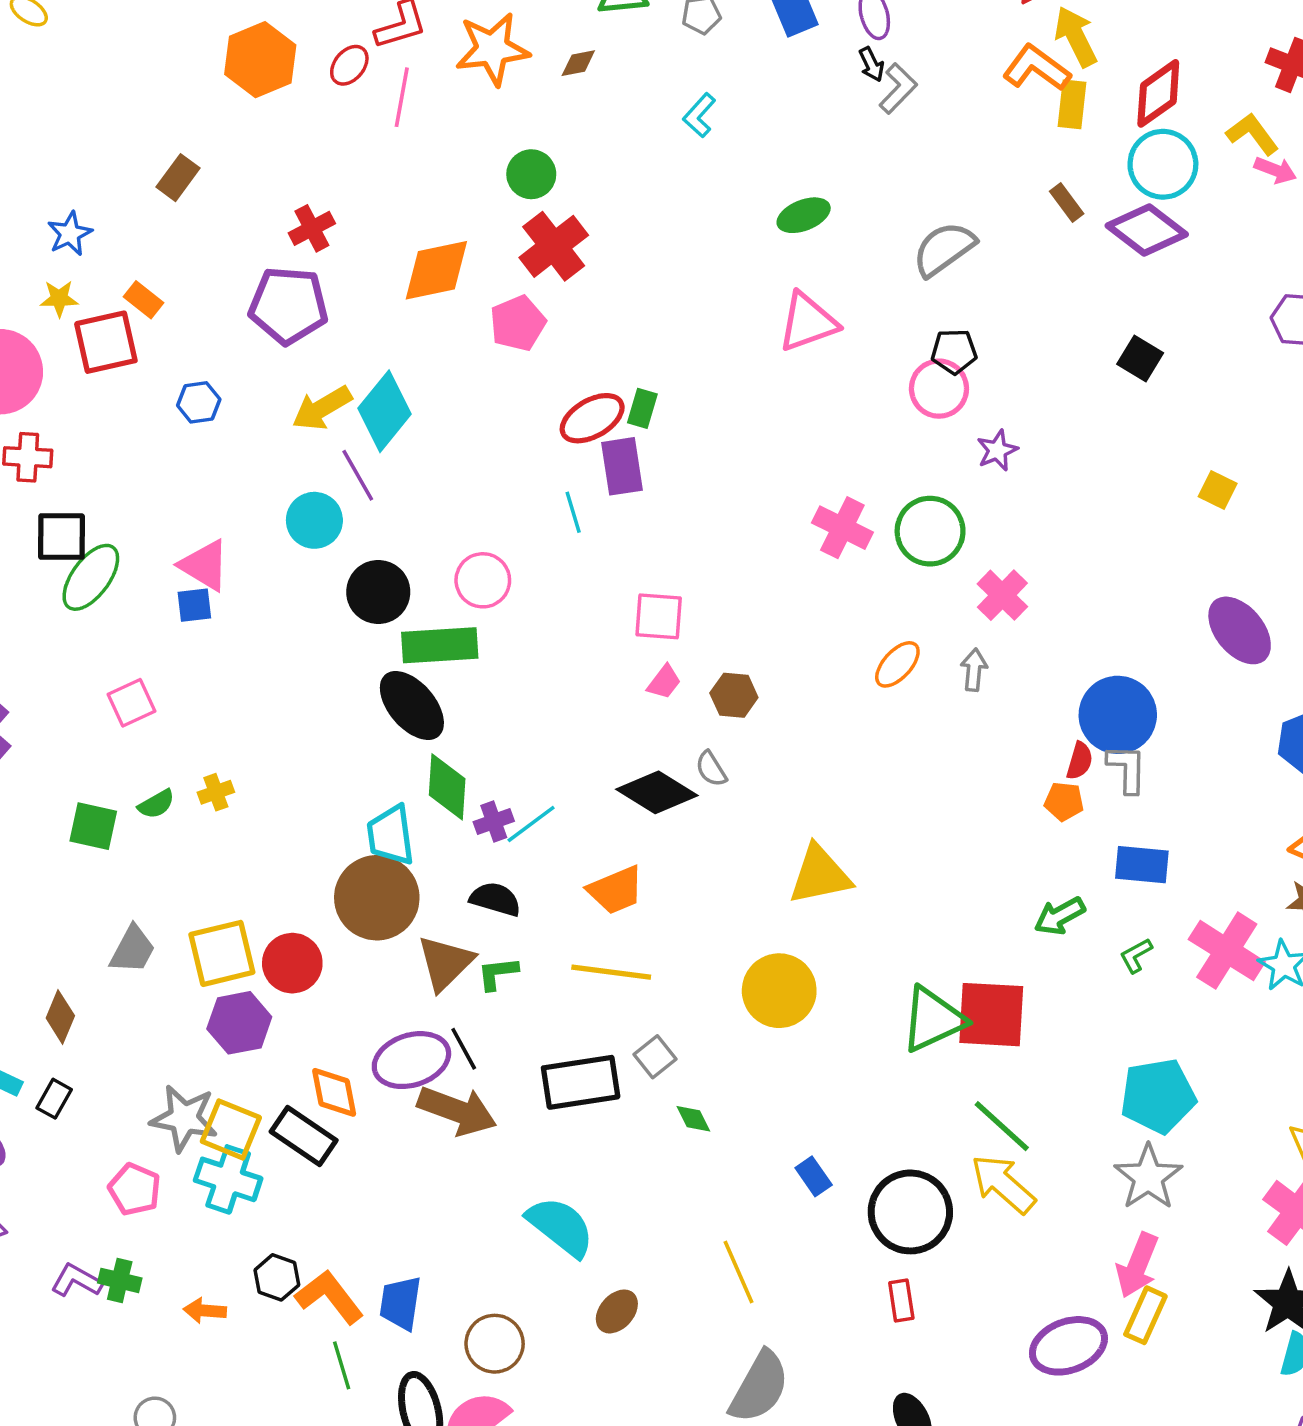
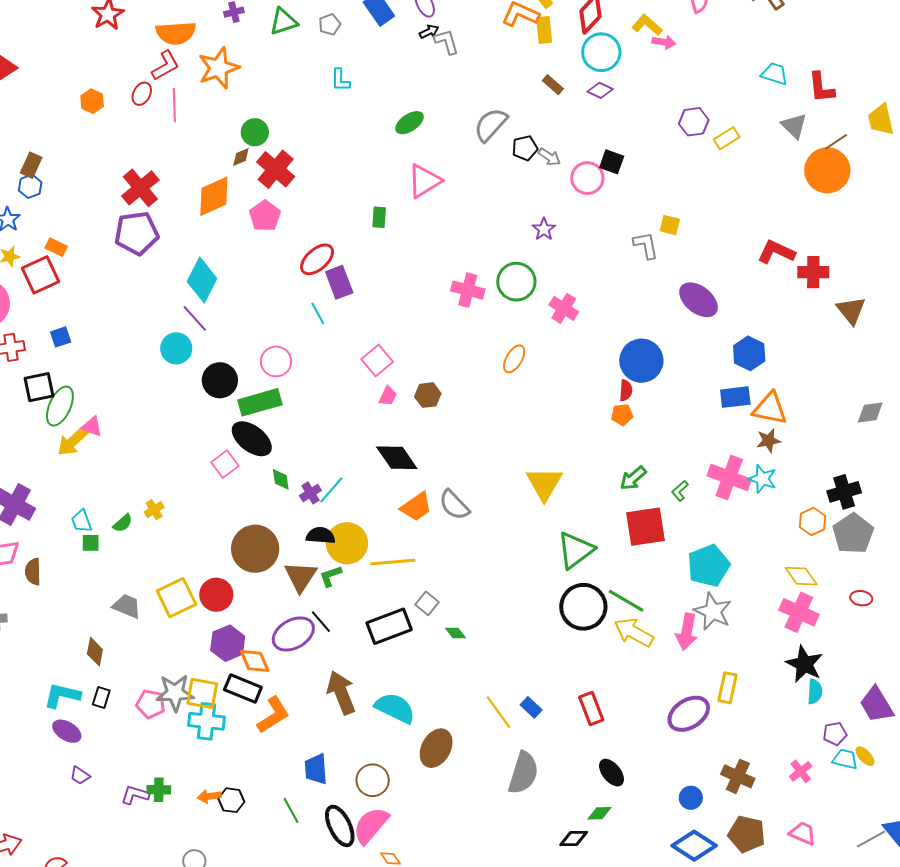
orange hexagon: (260, 60) -> (92, 101), size x0.6
brown diamond: (578, 63) -> (241, 157), moved
black arrow: (871, 64) -> (429, 32), turned -78
gray L-shape: (898, 88) -> (447, 42), turned -48
cyan L-shape: (699, 115) -> (340, 80), turned -30
brown rectangle: (178, 178) -> (31, 165), moved
red cross: (312, 228) -> (140, 188), size x1.5
purple diamond: (1147, 230) -> (600, 90), size x0.6
black pentagon: (954, 351) -> (525, 148), moved
pink circle: (939, 389) -> (587, 178), moved
blue hexagon: (199, 402) -> (30, 186), moved
yellow arrow: (322, 408) -> (73, 442), moved
green rectangle: (642, 408) -> (379, 217), moved
pink triangle: (204, 565) -> (92, 427), moved, size x0.7
blue square: (194, 605) -> (61, 337), moved
pink square: (659, 616) -> (377, 361), turned -32
gray arrow: (974, 670) -> (549, 157), moved, turned 130
pink square: (132, 703) -> (225, 464), moved
gray semicircle: (711, 769) -> (454, 505), moved, size x1.6
gray L-shape: (1127, 769) -> (646, 245), moved
green diamond: (447, 787) -> (281, 479), size x0.6
black diamond: (657, 792) -> (397, 458), turned 36
green square: (93, 826) -> (91, 543), size x0.7
cyan trapezoid: (391, 835) -> (82, 521), moved, size x0.7
blue rectangle: (1142, 865) -> (735, 397), moved
yellow triangle: (820, 875) -> (544, 484), moved, turned -36
orange trapezoid: (616, 890) -> (416, 507), moved
gray trapezoid: (133, 950) -> (127, 606), turned -84
yellow circle: (779, 991) -> (347, 543), moved
red square: (991, 1015) -> (646, 527), moved
purple hexagon: (239, 1023) -> (228, 643), moved
brown arrow: (457, 1111) -> (341, 693), moved, turned -120
blue rectangle: (814, 1176) -> (531, 707), moved
pink pentagon: (135, 1189) -> (151, 704), moved
black circle: (910, 1212) -> (583, 607), moved
pink arrow: (1137, 1265) -> (687, 632), moved
black hexagon: (277, 1277) -> (231, 800), moved
orange L-shape: (329, 1297) -> (273, 715), moved, turned 108
red rectangle: (901, 1300) -> (591, 708), size x1.4
brown ellipse: (617, 1311) -> (436, 748), size x1.5

